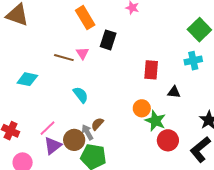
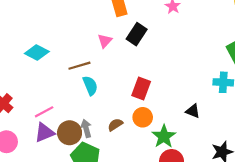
brown line: (64, 58) -> (79, 66), moved, turned -48
red rectangle: (151, 70) -> (141, 88), moved
orange circle: (142, 108) -> (143, 117), moved
brown semicircle: (97, 124) -> (115, 125), moved

